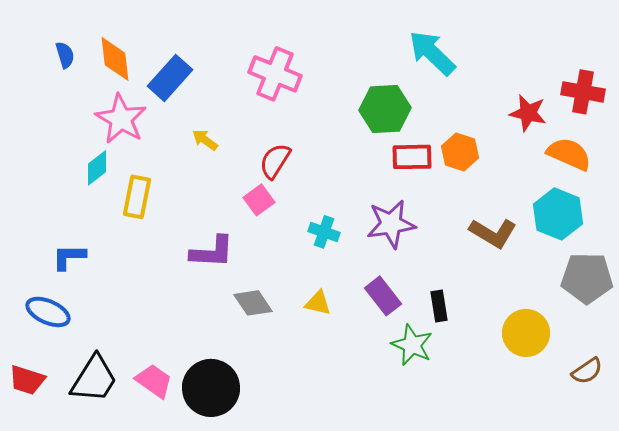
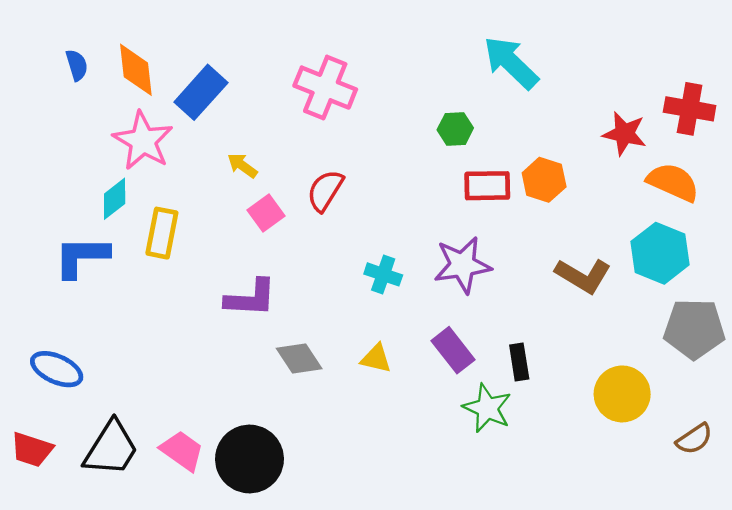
green hexagon: (385, 109) -> (455, 129), size x0.6
pink square: (259, 200) -> (266, 213), moved
blue L-shape: (69, 257) -> (81, 257), moved, size x1.4

